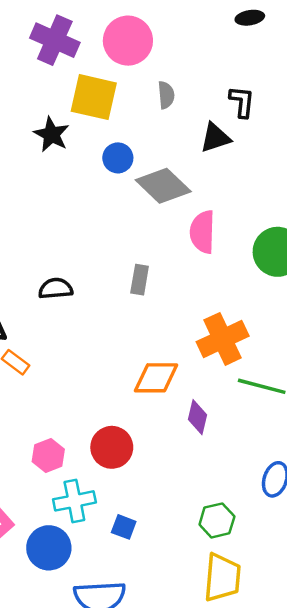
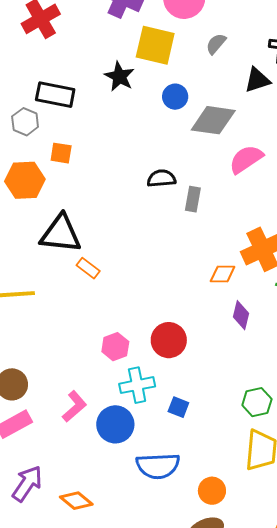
gray semicircle: (166, 95) -> (216, 44), turned -135
gray diamond: (163, 186) -> (213, 120), turned -36
pink semicircle: (202, 232) -> (246, 159), turned 54
black semicircle: (56, 289) -> (161, 178), moved
orange diamond: (156, 378) -> (223, 274), moved, size x0.7

